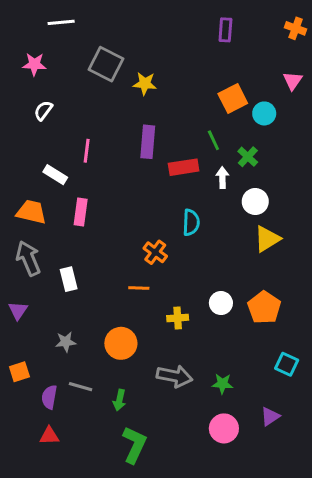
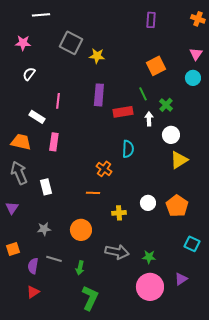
cyan circle: (264, 113) -> (193, 78), moved
pink circle: (224, 428) -> (150, 287), size x1.4
red triangle: (49, 436) -> (33, 292), turned -32

